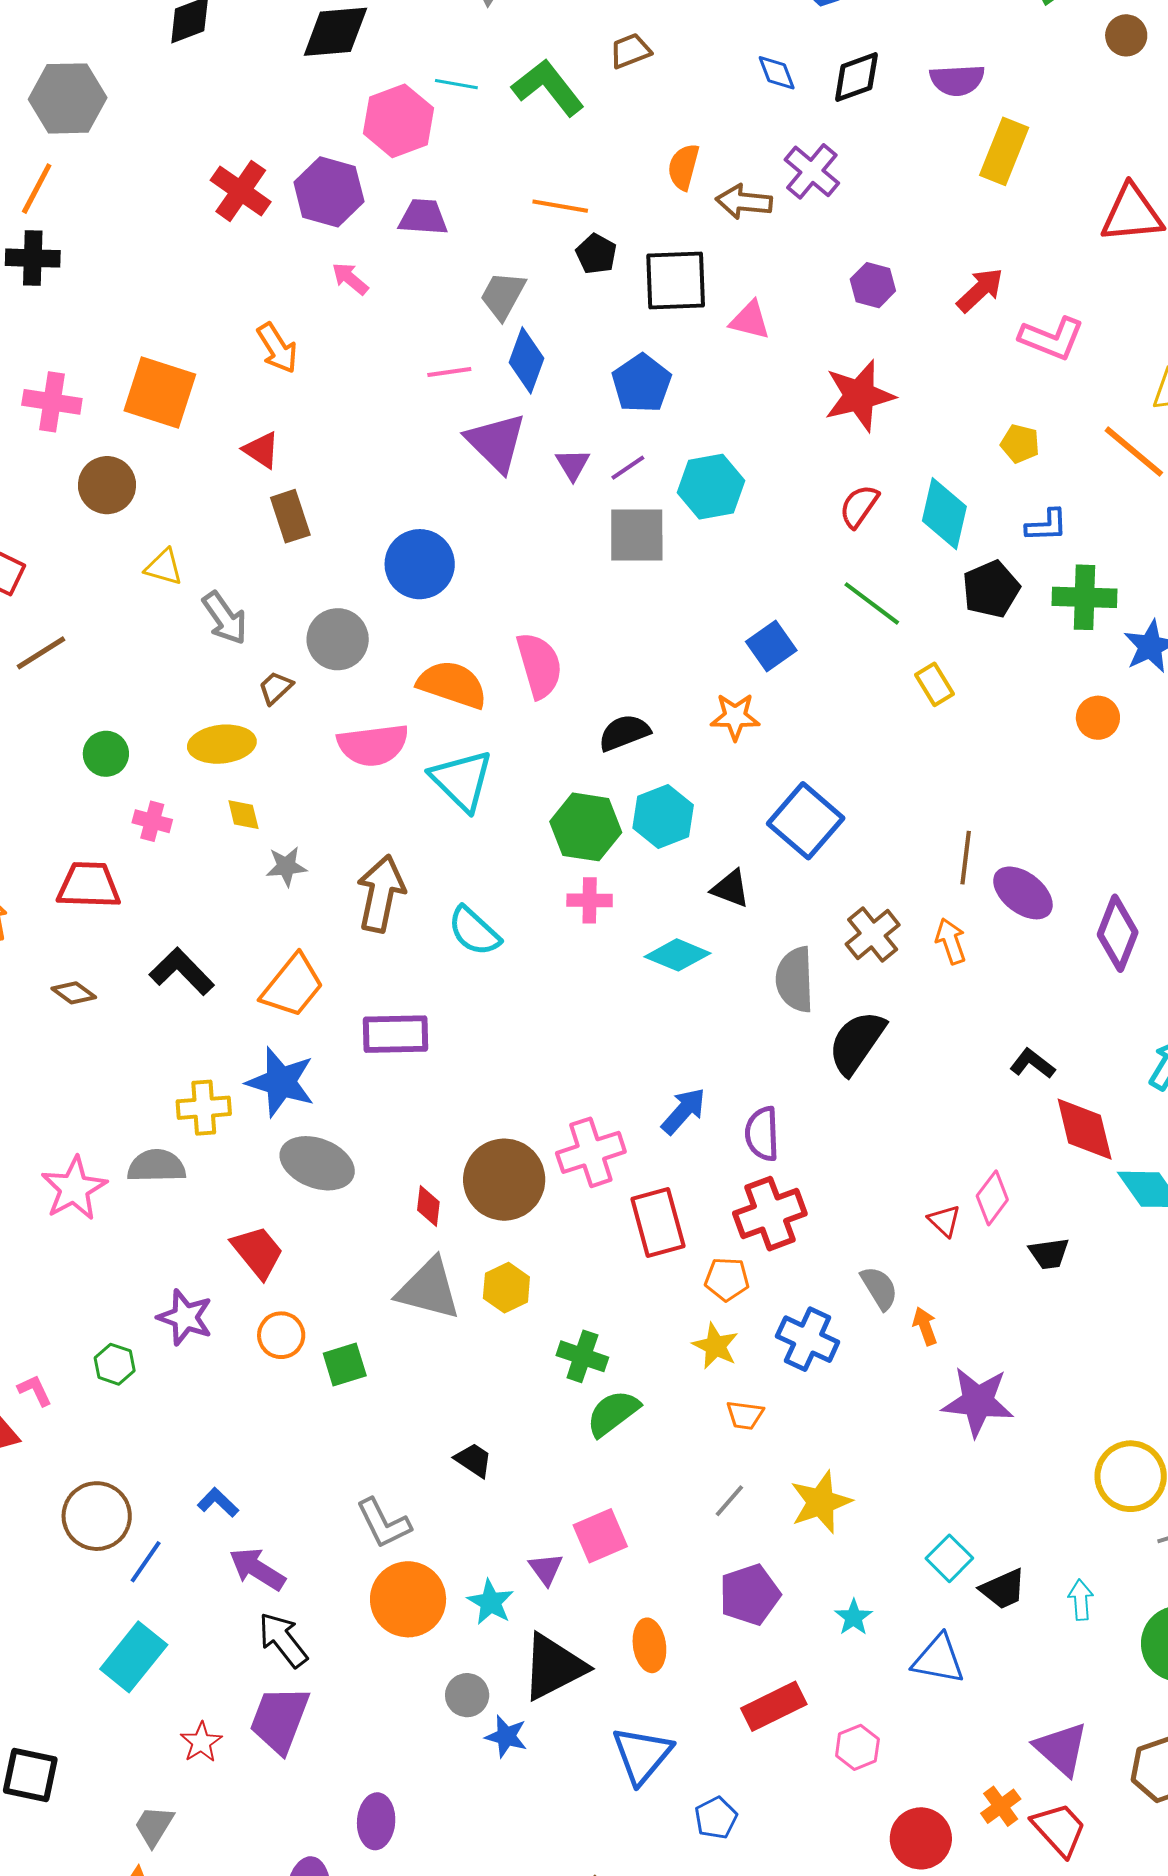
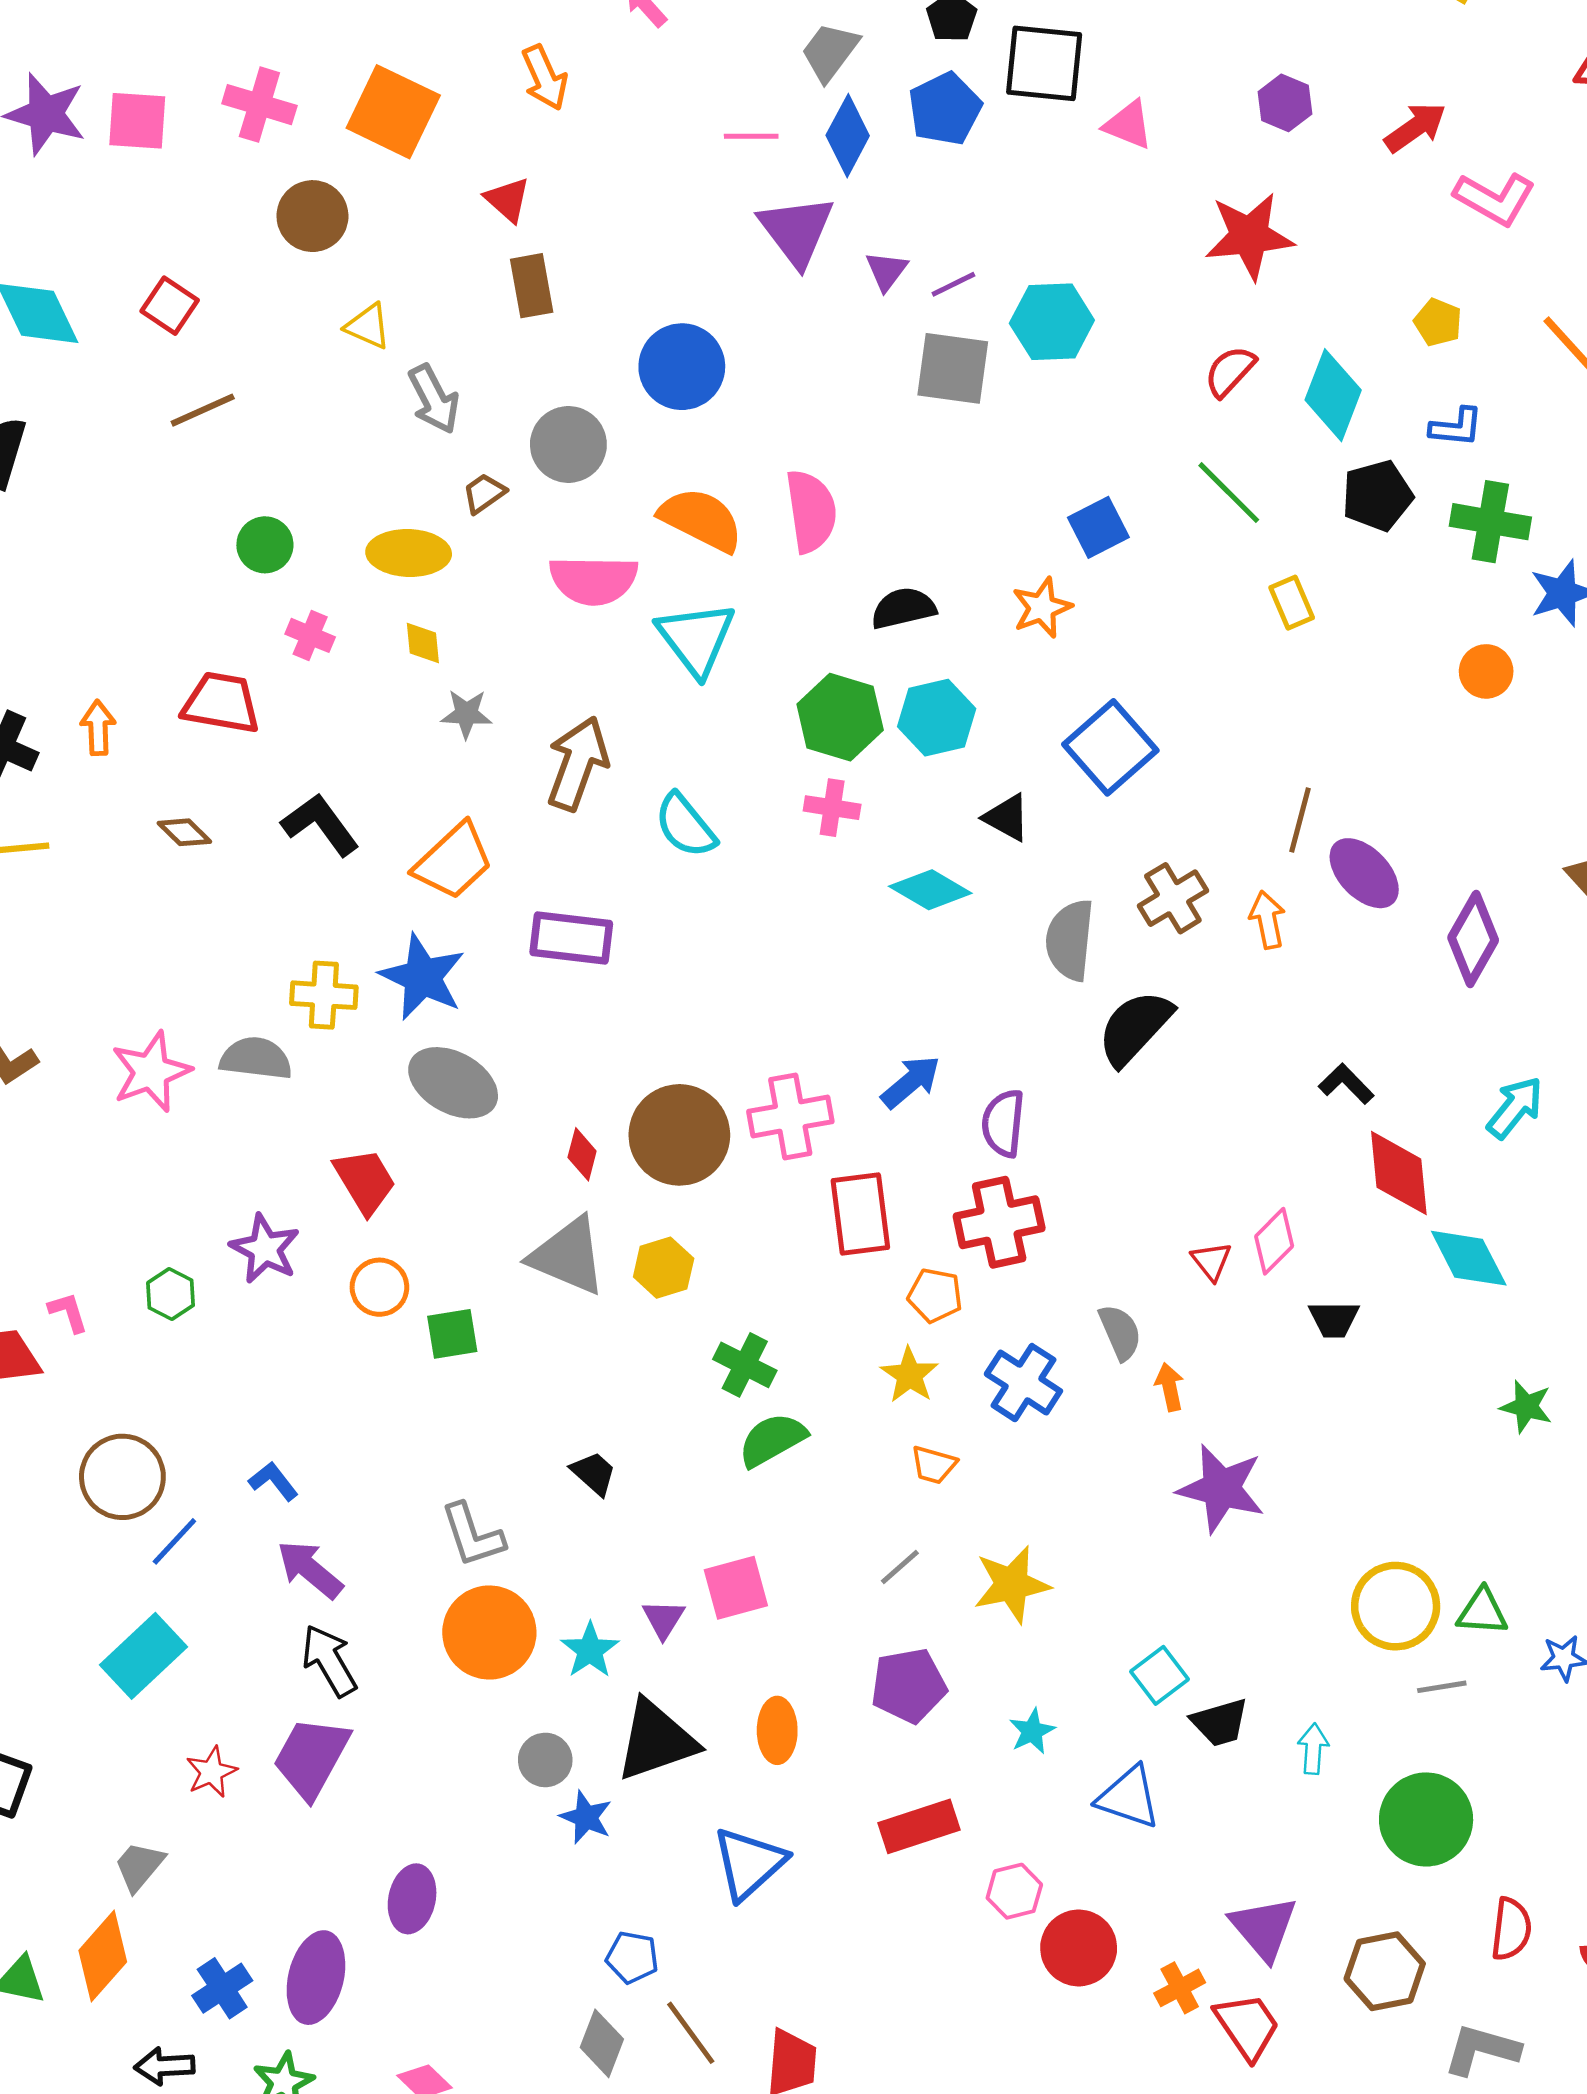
blue pentagon: (642, 383) -> (945, 109), moved
orange star: (735, 717) -> (1042, 608), turned -30
blue pentagon: (716, 1818) -> (632, 1957), moved, turned 30
red circle: (921, 1838) -> (1079, 1948), moved

